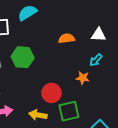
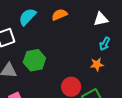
orange semicircle: (66, 38) -> (59, 15), moved

